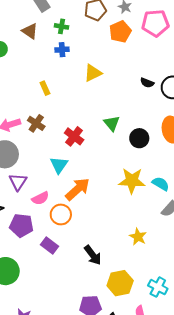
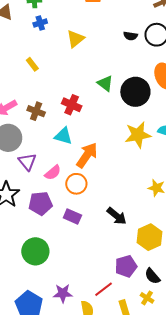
brown cross: (36, 123) -> (36, 111), moved
black circle: (139, 138) -> (135, 92), size x1.5
cyan triangle: (59, 165) -> (63, 136), turned -36

